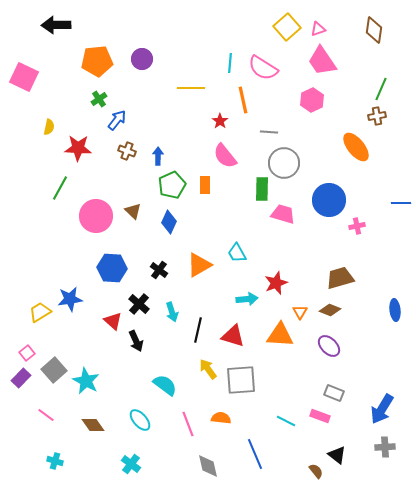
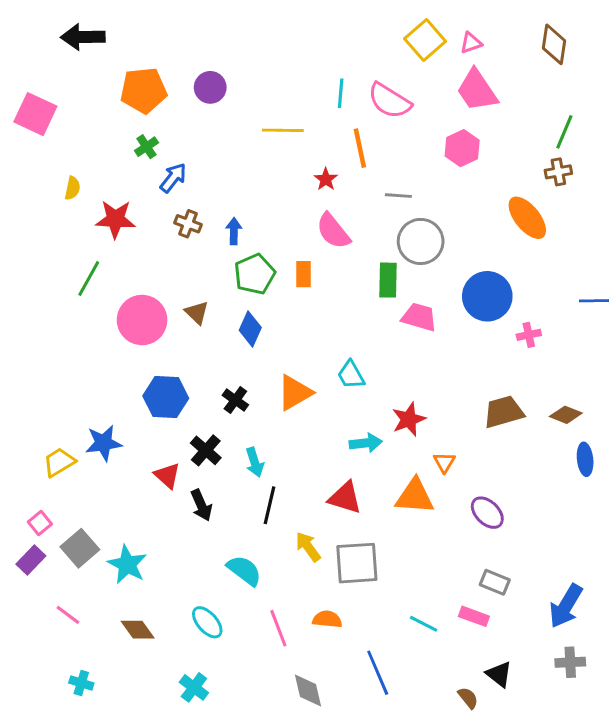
brown diamond: (330, 310) -> (566, 415), moved
black line: (198, 330) -> (269, 505), moved

